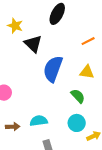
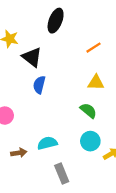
blue semicircle: (53, 69) -> (39, 85), moved, size x0.6

